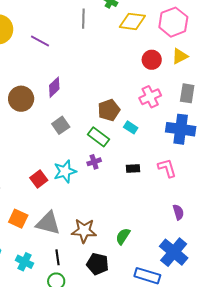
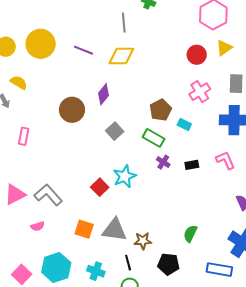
yellow diamond: (132, 21) -> (121, 56), moved
purple cross: (94, 162) -> (163, 162), moved, turned -32
brown star: (84, 231) -> (143, 241), moved, size x0.7

